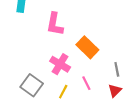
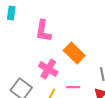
pink line: (86, 83) -> (73, 87), turned -64

